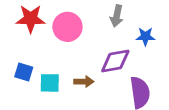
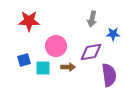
pink circle: (67, 27) -> (56, 46), moved
blue square: (24, 72) -> (24, 60), turned -32

